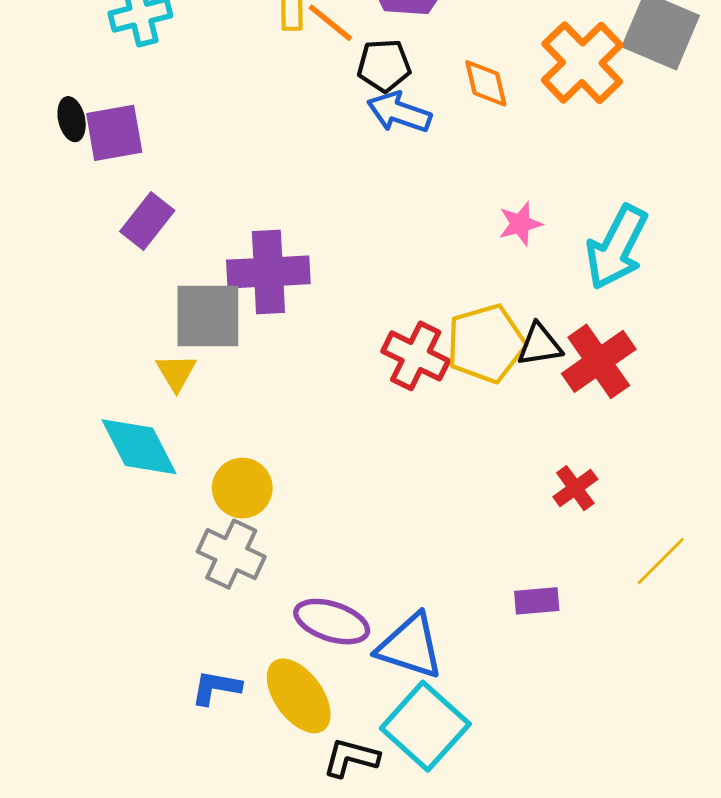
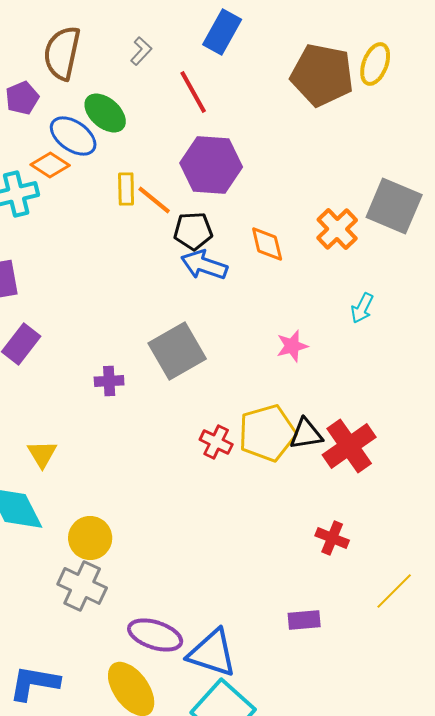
orange cross: (582, 63) -> (337, 229), size x0.7
cyan arrow: (617, 247) -> (362, 308), moved, size x0.5
purple cross: (268, 272) -> (109, 381), size x0.5
gray square: (208, 316) -> (177, 351), moved, turned -30
red cross: (416, 356) -> (216, 442), size x0.7
red cross: (575, 488) -> (332, 538), turned -32
blue L-shape: (216, 688) -> (34, 683), moved, size x1.4

